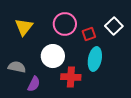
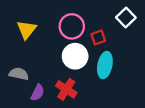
white square: (114, 26) -> (126, 18), moved
white circle: (53, 56) -> (75, 56), moved
red cross: (71, 77) -> (66, 89), moved, turned 30

